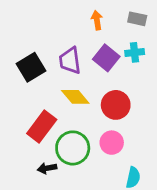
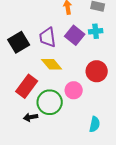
red circle: (116, 105) -> (97, 71), moved
pink circle: (112, 143) -> (74, 90), moved

